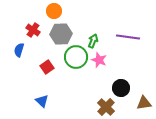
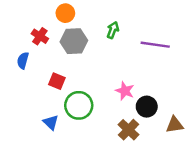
green arrow: (93, 41) -> (113, 30), moved
green circle: (76, 57) -> (79, 105), moved
pink star: (99, 60) -> (125, 91), moved
red square: (47, 67) -> (57, 81), turned -32

